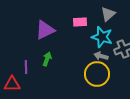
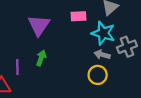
purple triangle: (45, 30) -> (39, 25), turned -30
yellow circle: (97, 74) -> (98, 75), size x0.7

